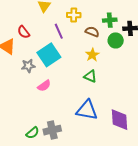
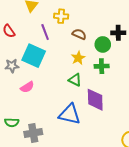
green cross: (110, 20) -> (102, 66), moved
cyan square: (49, 55) -> (34, 56), turned -35
purple diamond: (120, 120) -> (95, 100), moved
green semicircle: (32, 133) -> (12, 122), moved, turned 40

